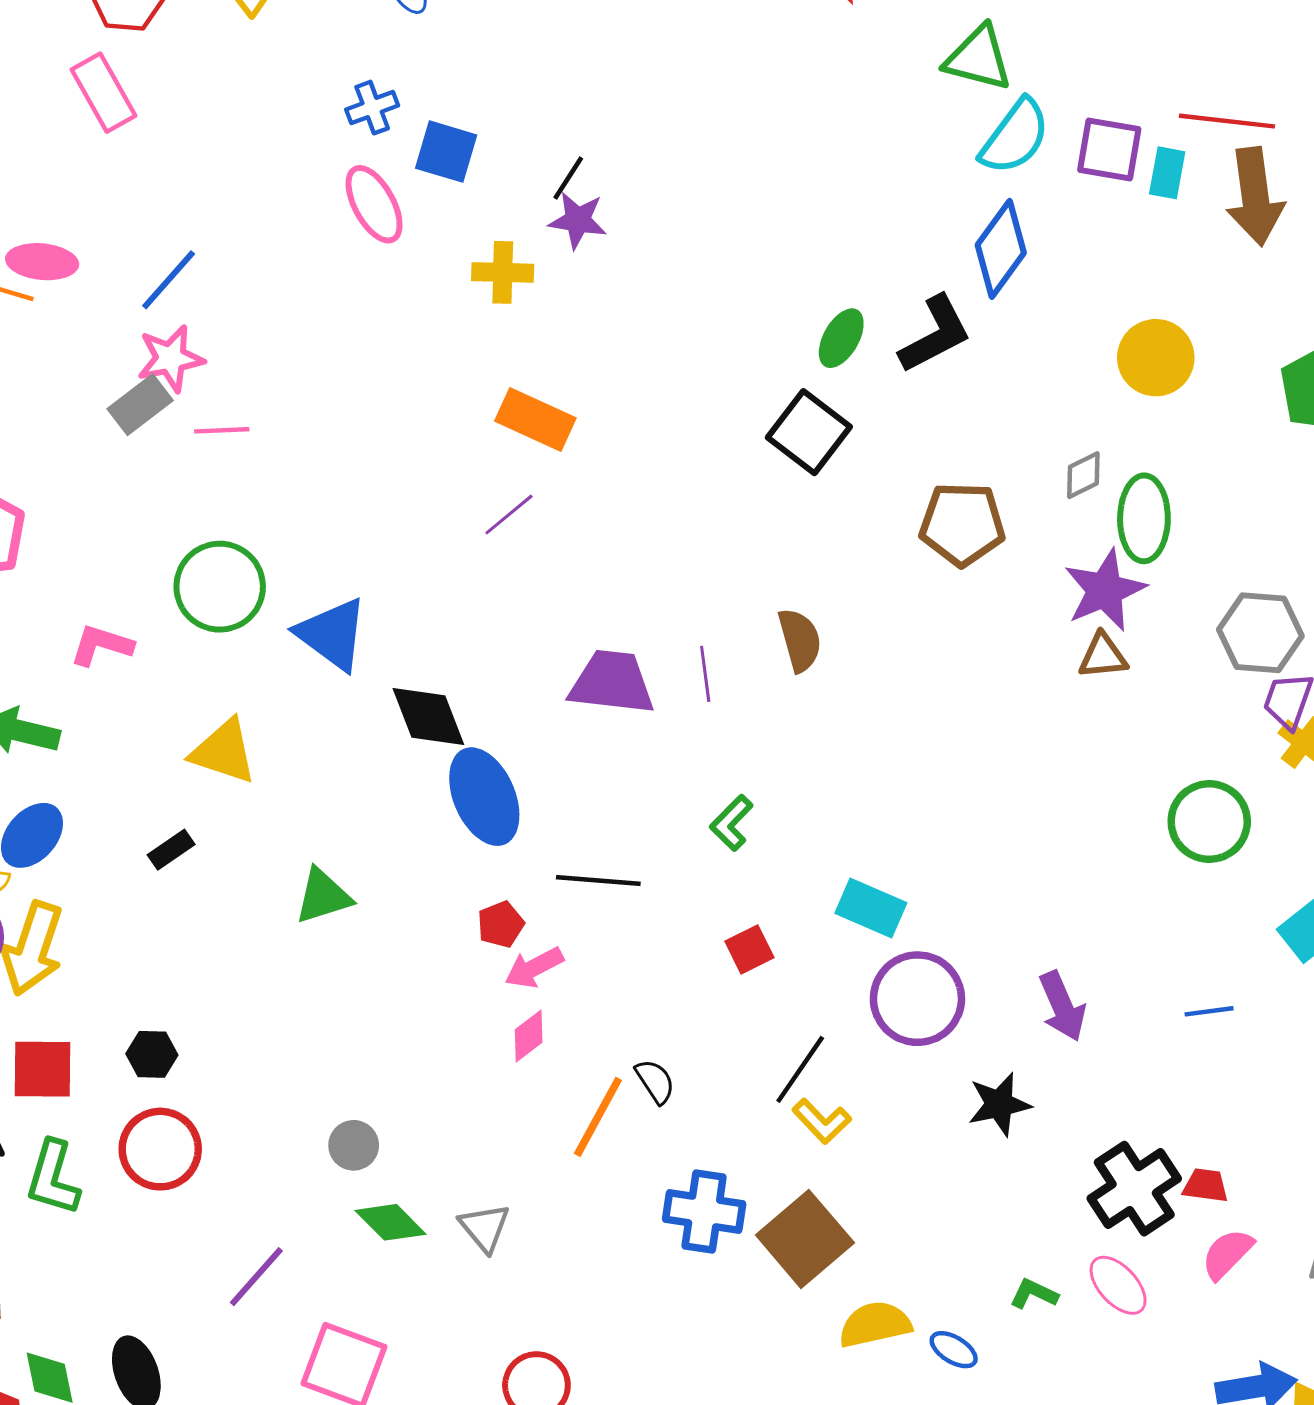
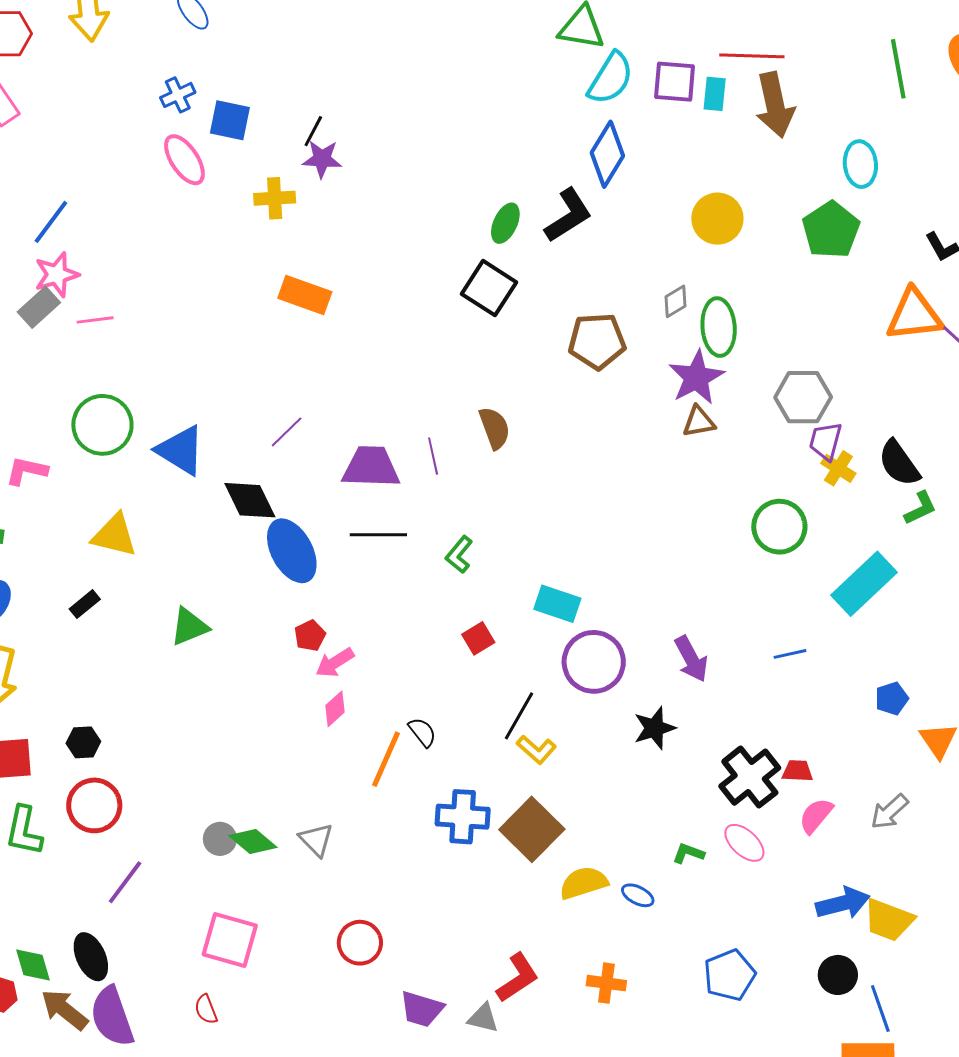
purple line: (509, 515) -> (287, 432), moved
black line: (598, 880) -> (378, 535), moved
gray circle: (354, 1145) -> (220, 839), moved
purple line: (256, 1277) -> (125, 882), moved

